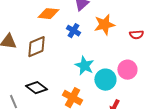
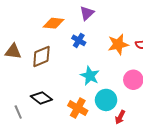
orange star: (104, 25) -> (118, 44), moved
cyan circle: (105, 80) -> (106, 100), moved

